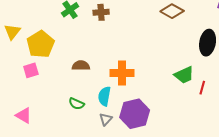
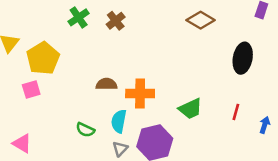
brown cross: (101, 12) -> (116, 21), turned -35
brown semicircle: (81, 66) -> (107, 84), moved
green trapezoid: (184, 75) -> (190, 109), moved

